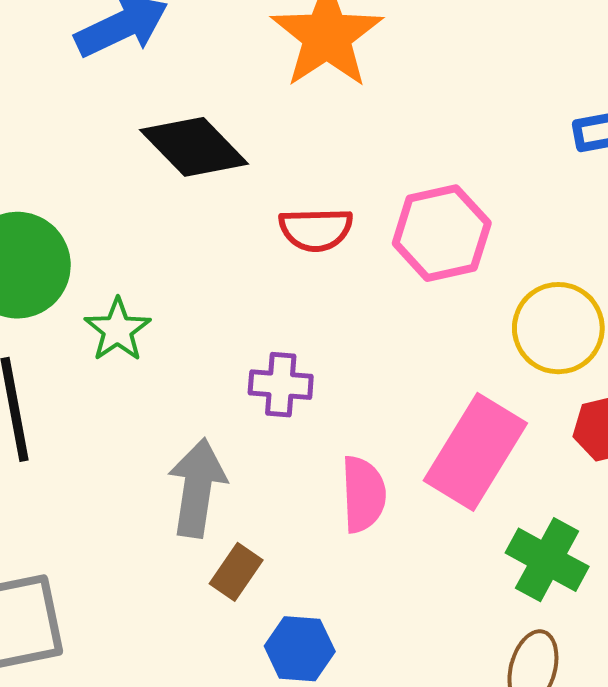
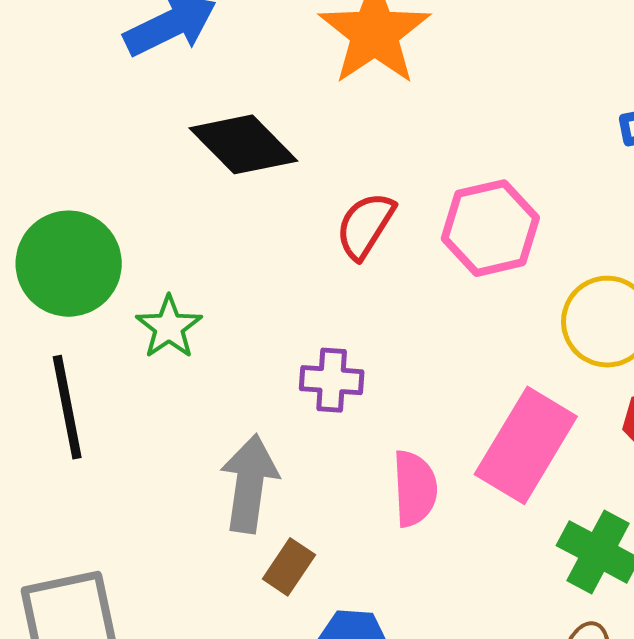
red semicircle: (316, 229) -> (365, 226), turned 124

